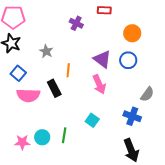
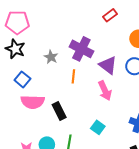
red rectangle: (104, 10) -> (110, 15), turned -40
purple cross: (76, 23) -> (81, 49), moved, size x1.6
black rectangle: (54, 88) -> (59, 111), moved

